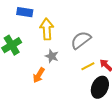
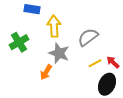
gray star: (52, 56) -> (59, 53), size x1.5

